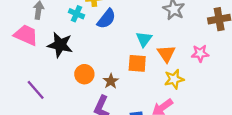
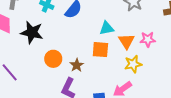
cyan triangle: (144, 39) -> (107, 28), turned 42
pink star: (200, 53) -> (148, 39), moved

